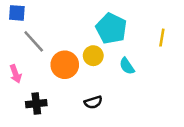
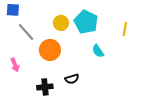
yellow circle: (93, 56) -> (61, 23), moved
pink arrow: (16, 74) -> (15, 65), moved
black cross: (36, 104) -> (45, 87), moved

